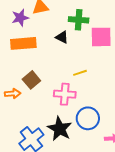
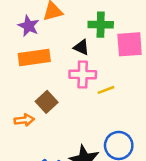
purple star: (20, 18) -> (29, 26), turned -30
pink cross: (65, 94) -> (83, 74), moved

